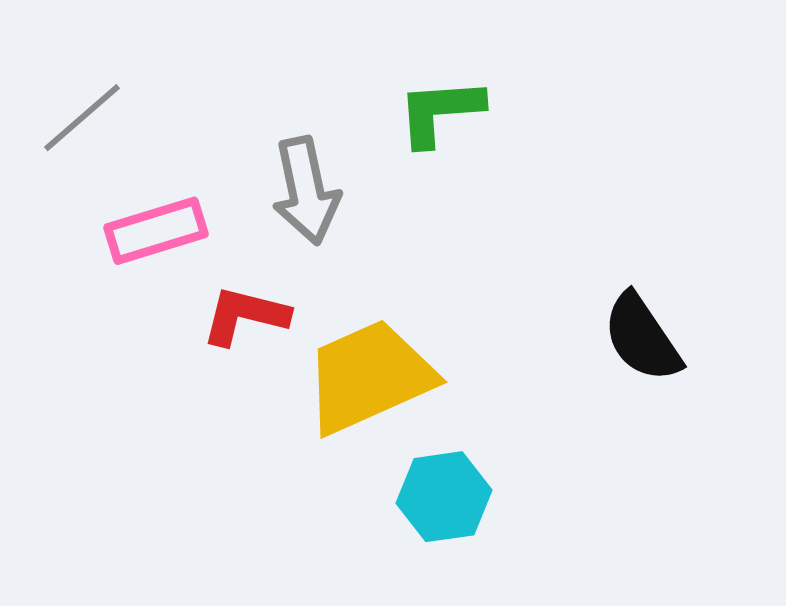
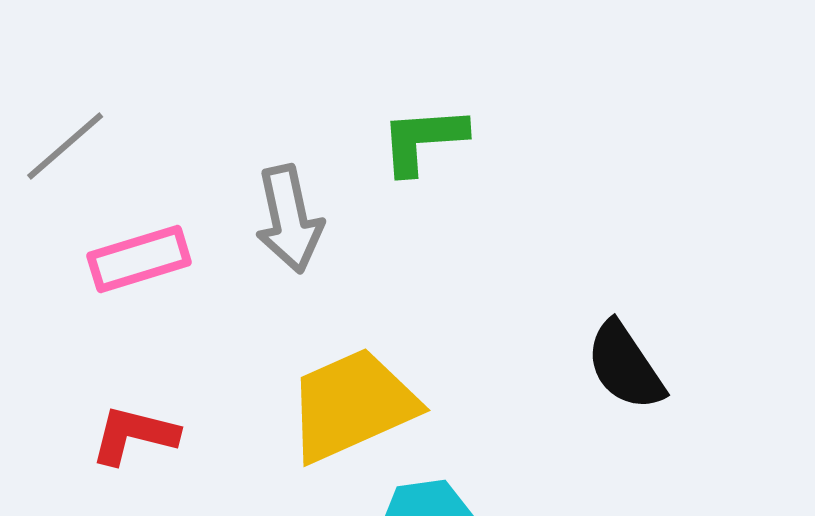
red L-shape: (245, 316) -> (134, 435), moved

